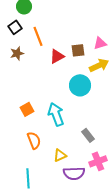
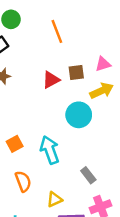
orange line: (38, 36) -> (57, 31), moved

